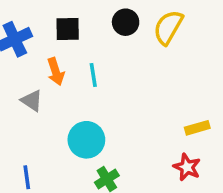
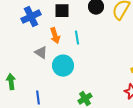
cyan circle: (86, 140) -> (63, 66), moved

